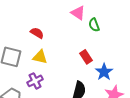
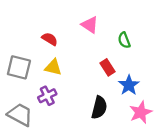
pink triangle: (78, 13) -> (90, 25), moved
green semicircle: (94, 25) -> (124, 40), moved

